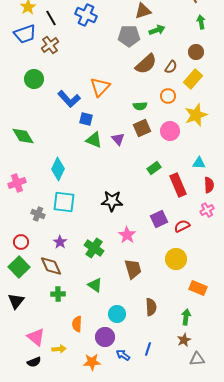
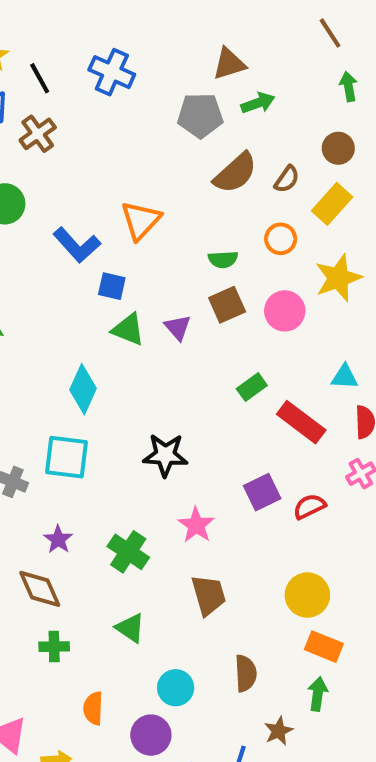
cyan diamond: (58, 169) -> (83, 389), moved
red rectangle: (178, 185) -> (301, 422), turned -30
yellow circle: (176, 259) -> (307, 595), moved
orange rectangle: (198, 288) -> (324, 647), moved
brown star: (184, 340) -> (279, 731), moved

